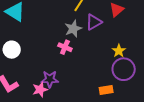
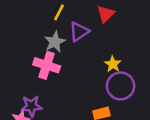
pink cross: (65, 47) -> (47, 65), size x1.5

